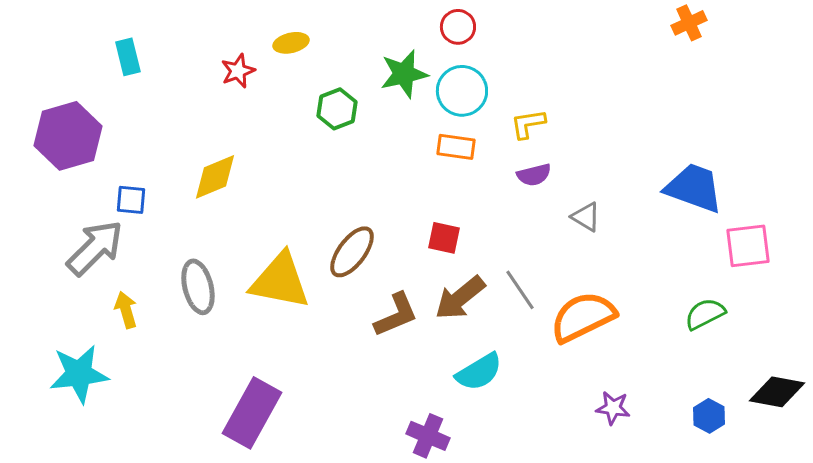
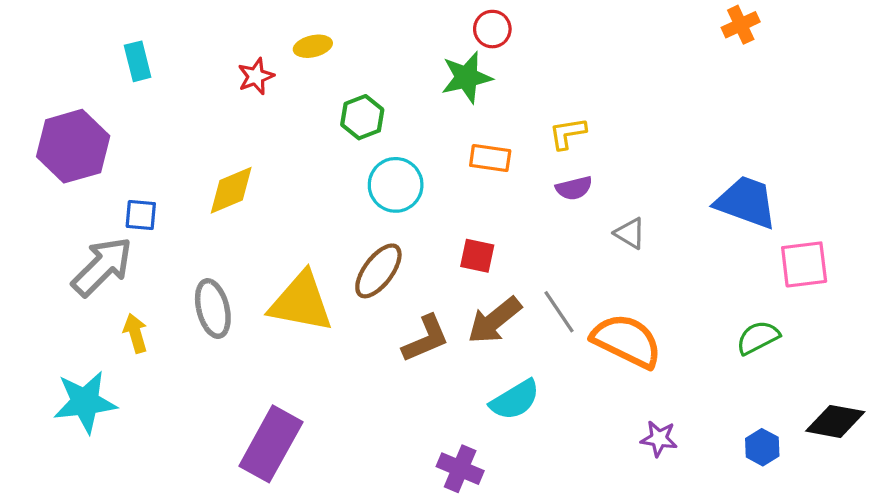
green star: (404, 74) -> (467, 77), moved
cyan circle: (462, 91) -> (396, 185), moved
orange semicircle: (583, 317) -> (627, 341), turned 52

